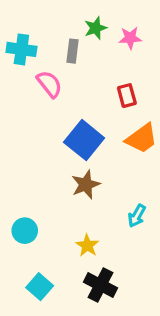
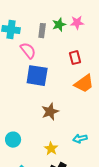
green star: (96, 28) -> (59, 25), moved
blue square: (84, 140) -> (37, 76), moved, turned -30
cyan arrow: (137, 216) -> (80, 139), moved, turned 48

